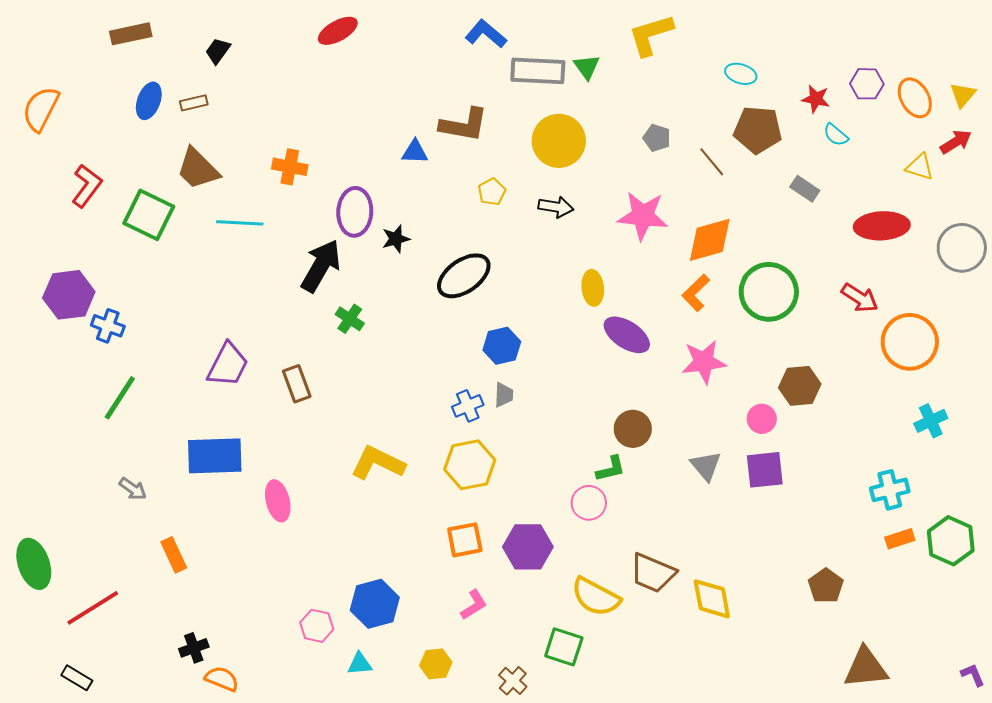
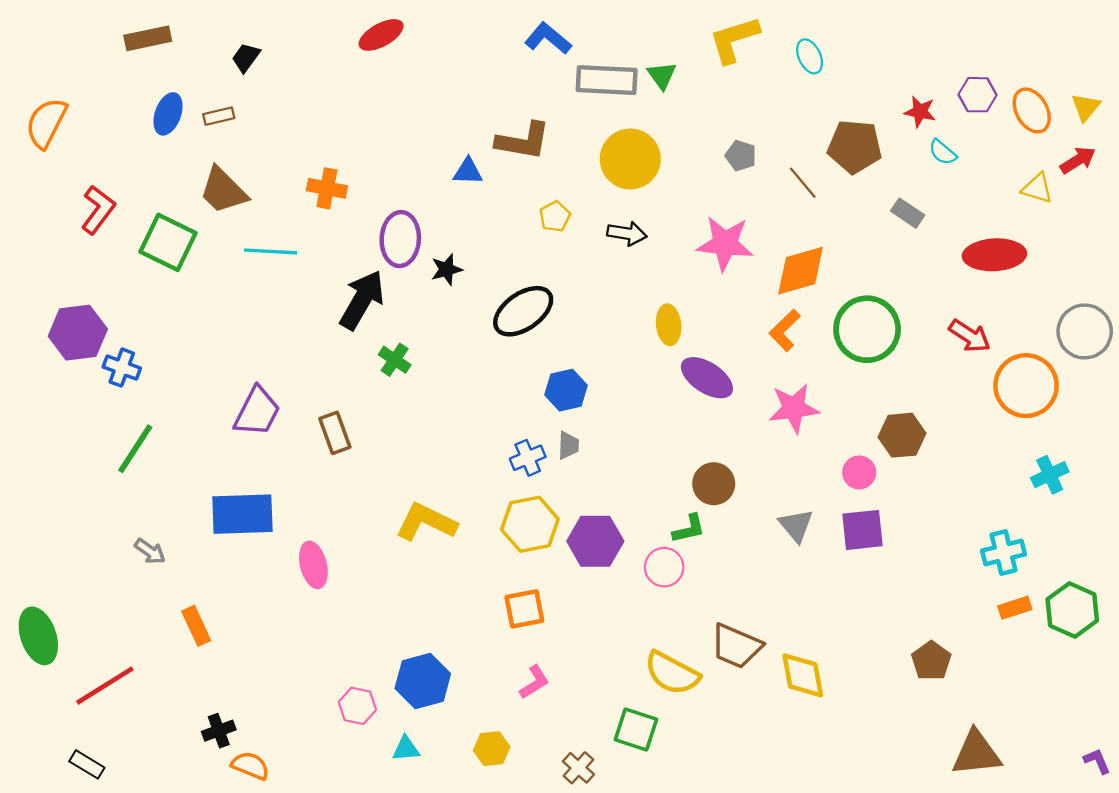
cyan ellipse: (741, 74) -> (810, 56), moved, turned 48
gray circle: (962, 248) -> (1085, 331), moved
purple hexagon: (528, 547) -> (595, 541), moved

